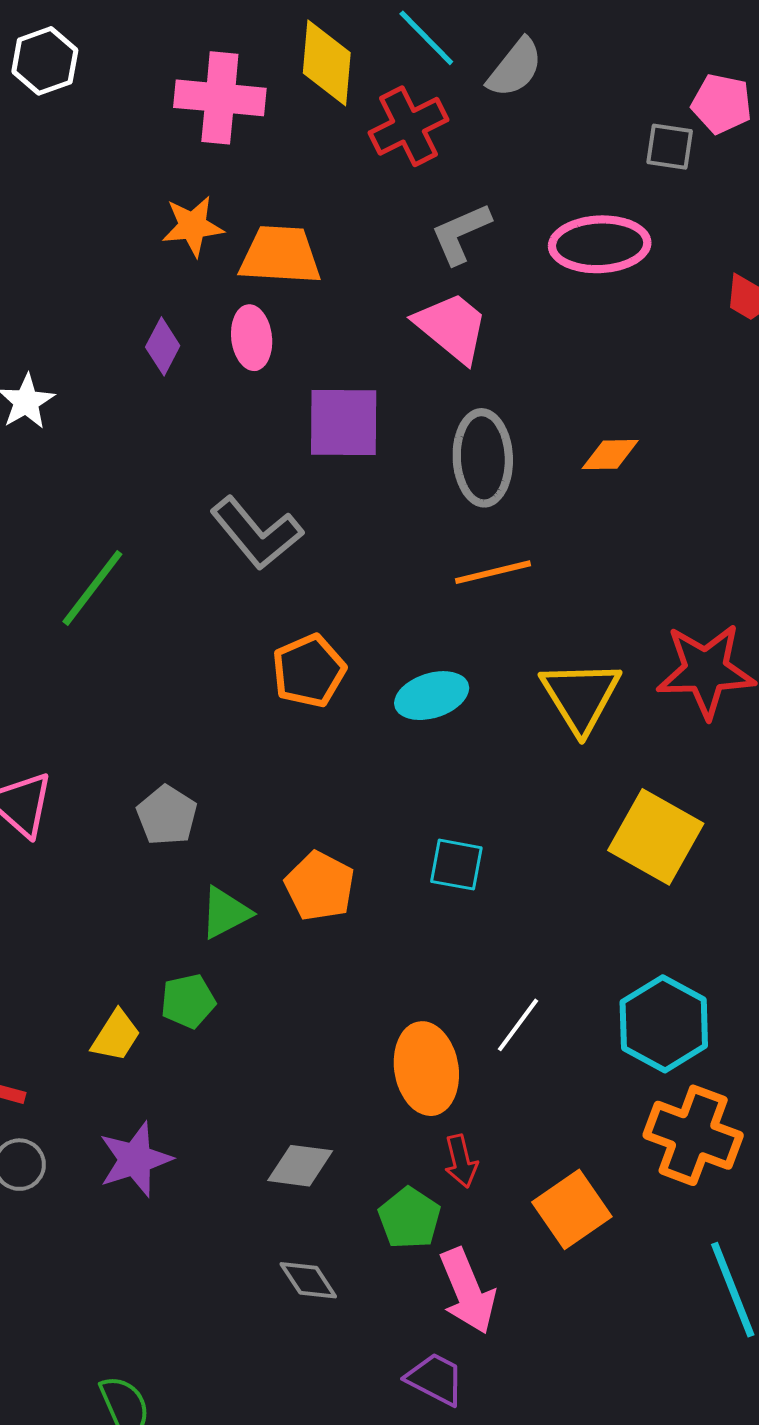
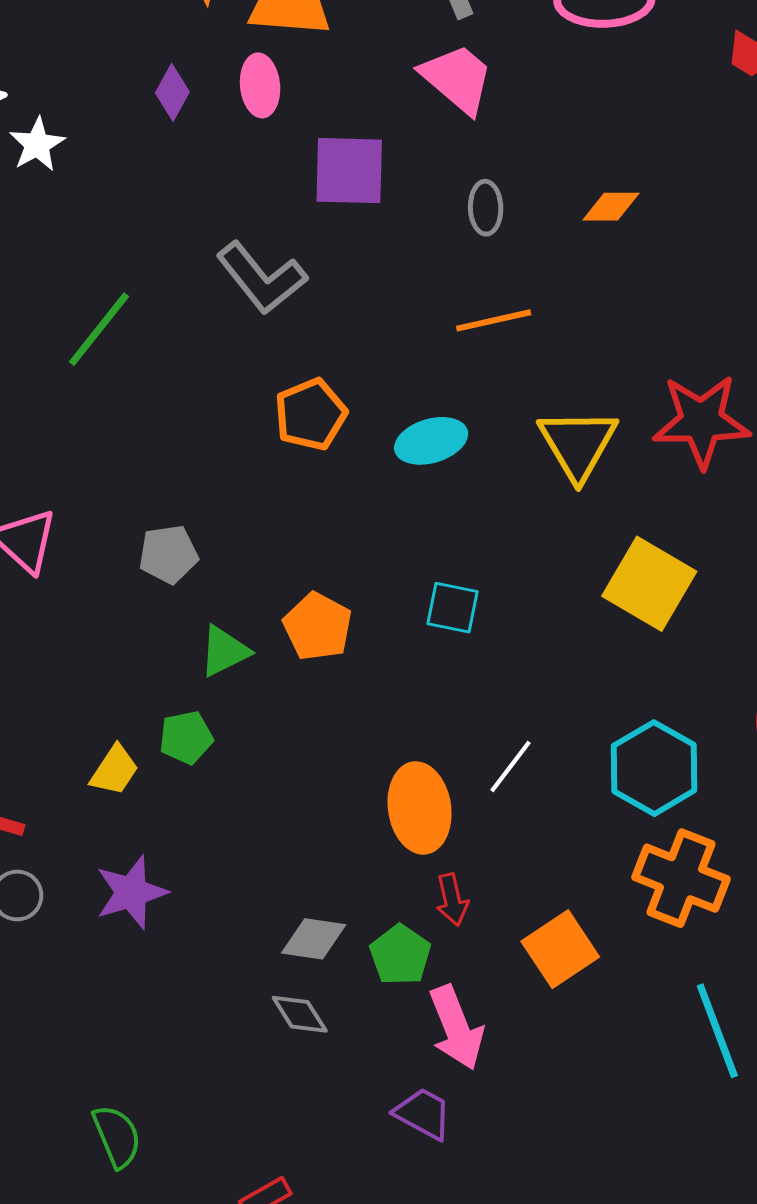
gray ellipse: (483, 458) -> (486, 208), size x0.6
gray pentagon: (167, 815) -> (168, 554), turned 30
gray diamond: (300, 1166) -> (314, 939), moved

